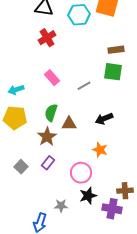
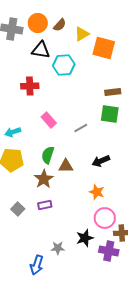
cyan hexagon: (79, 15) -> (64, 65), moved
red cross: (47, 38) -> (30, 86), moved, turned 30
purple rectangle: (48, 163) -> (45, 205), turned 40
pink circle: (81, 173) -> (105, 218), moved

